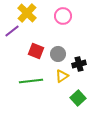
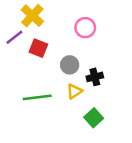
pink circle: (63, 16) -> (85, 28), moved
red square: (36, 51) -> (38, 48), moved

